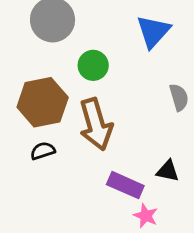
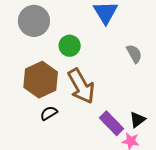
black triangle: (168, 171) -> (137, 120), moved, turned -36
purple rectangle: (125, 185) -> (112, 123), turned 35

